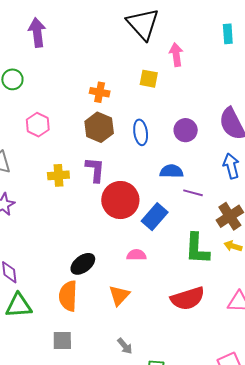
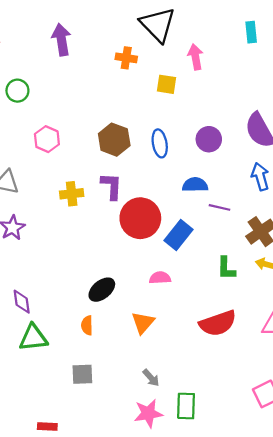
purple arrow: (37, 33) -> (61, 40), moved
orange cross: (100, 92) -> (126, 58), moved
green L-shape: (197, 249) -> (226, 268), size x0.7
orange semicircle: (68, 296) -> (87, 325), size x0.6

